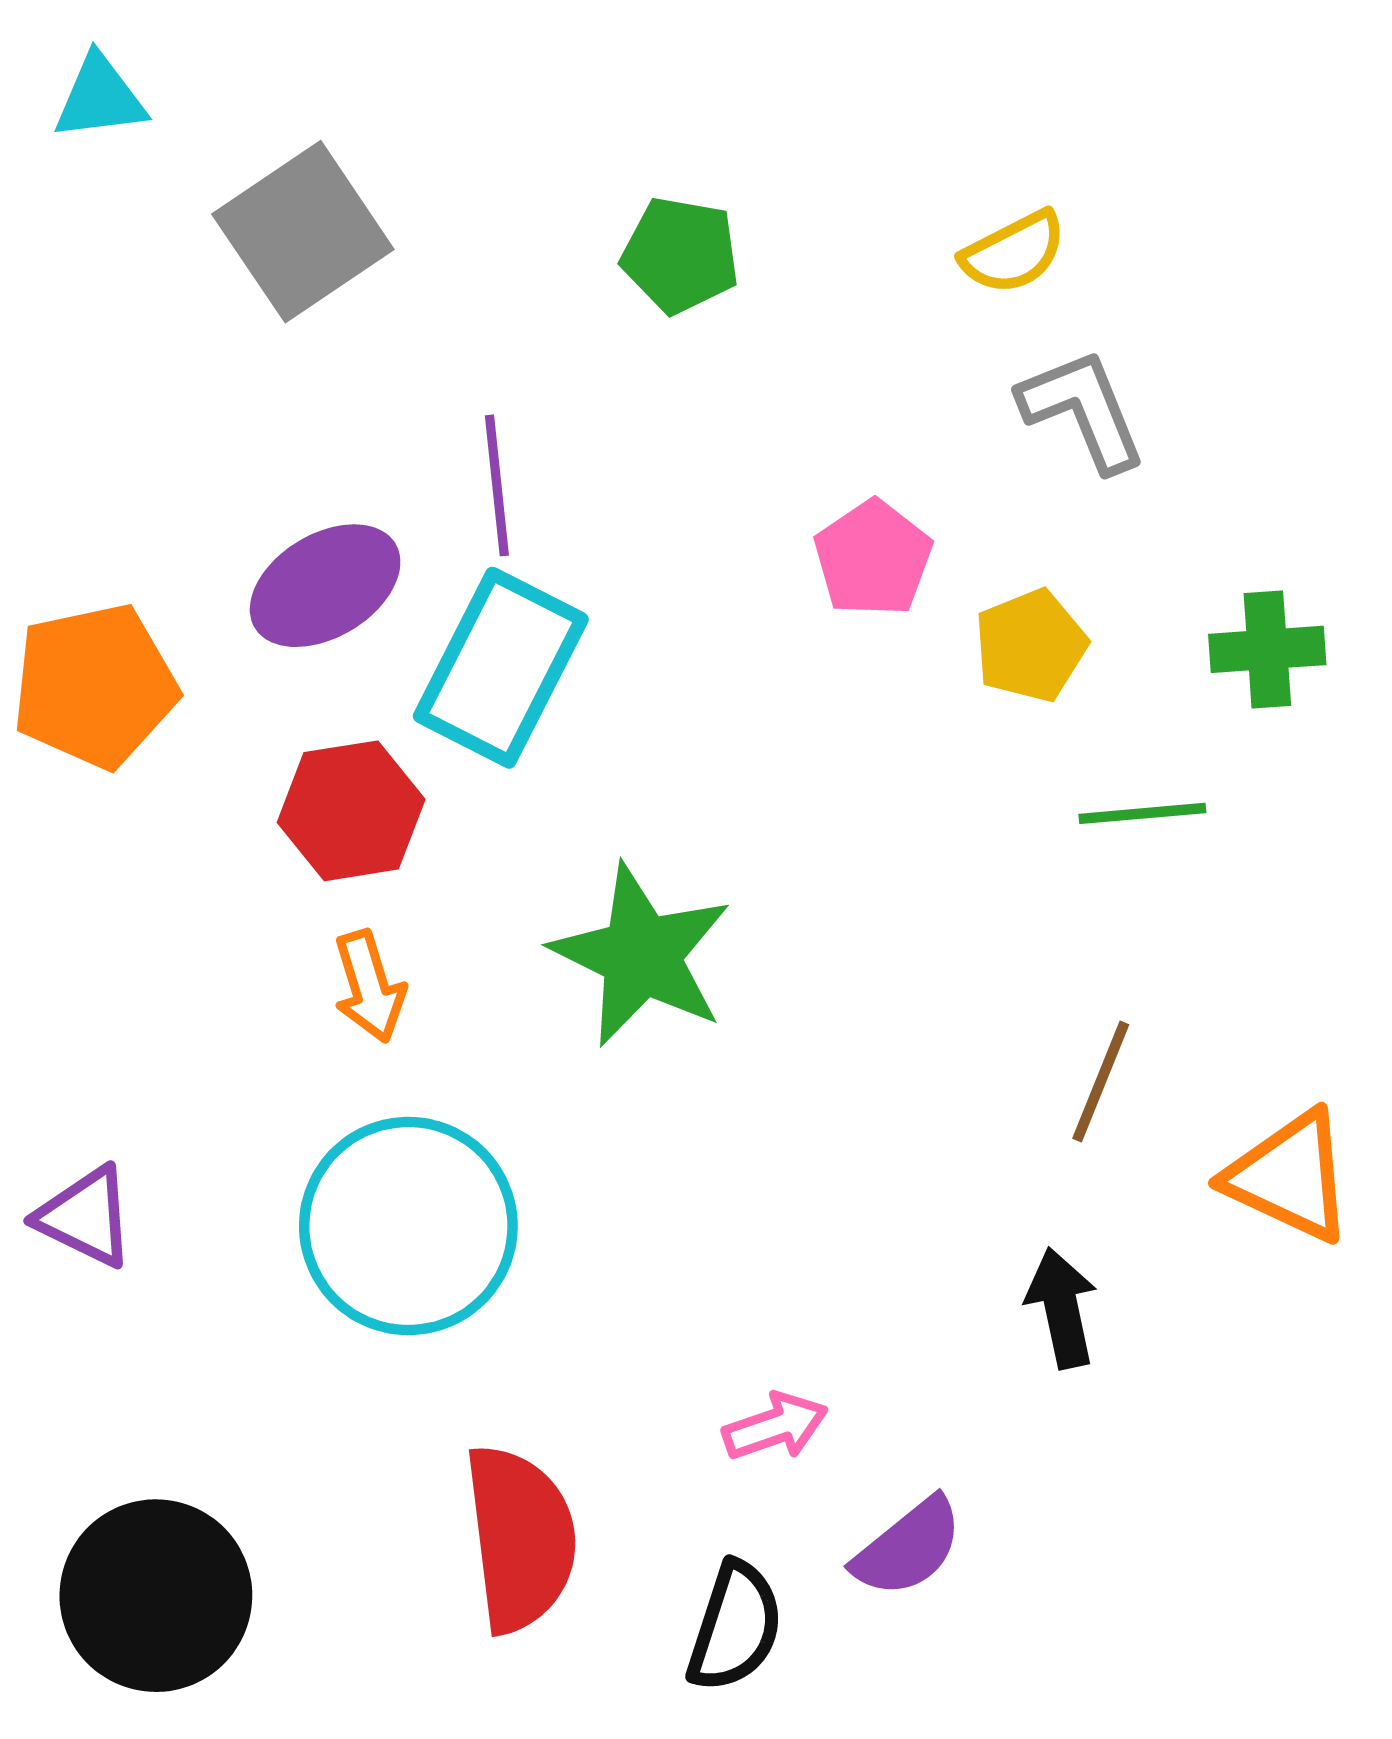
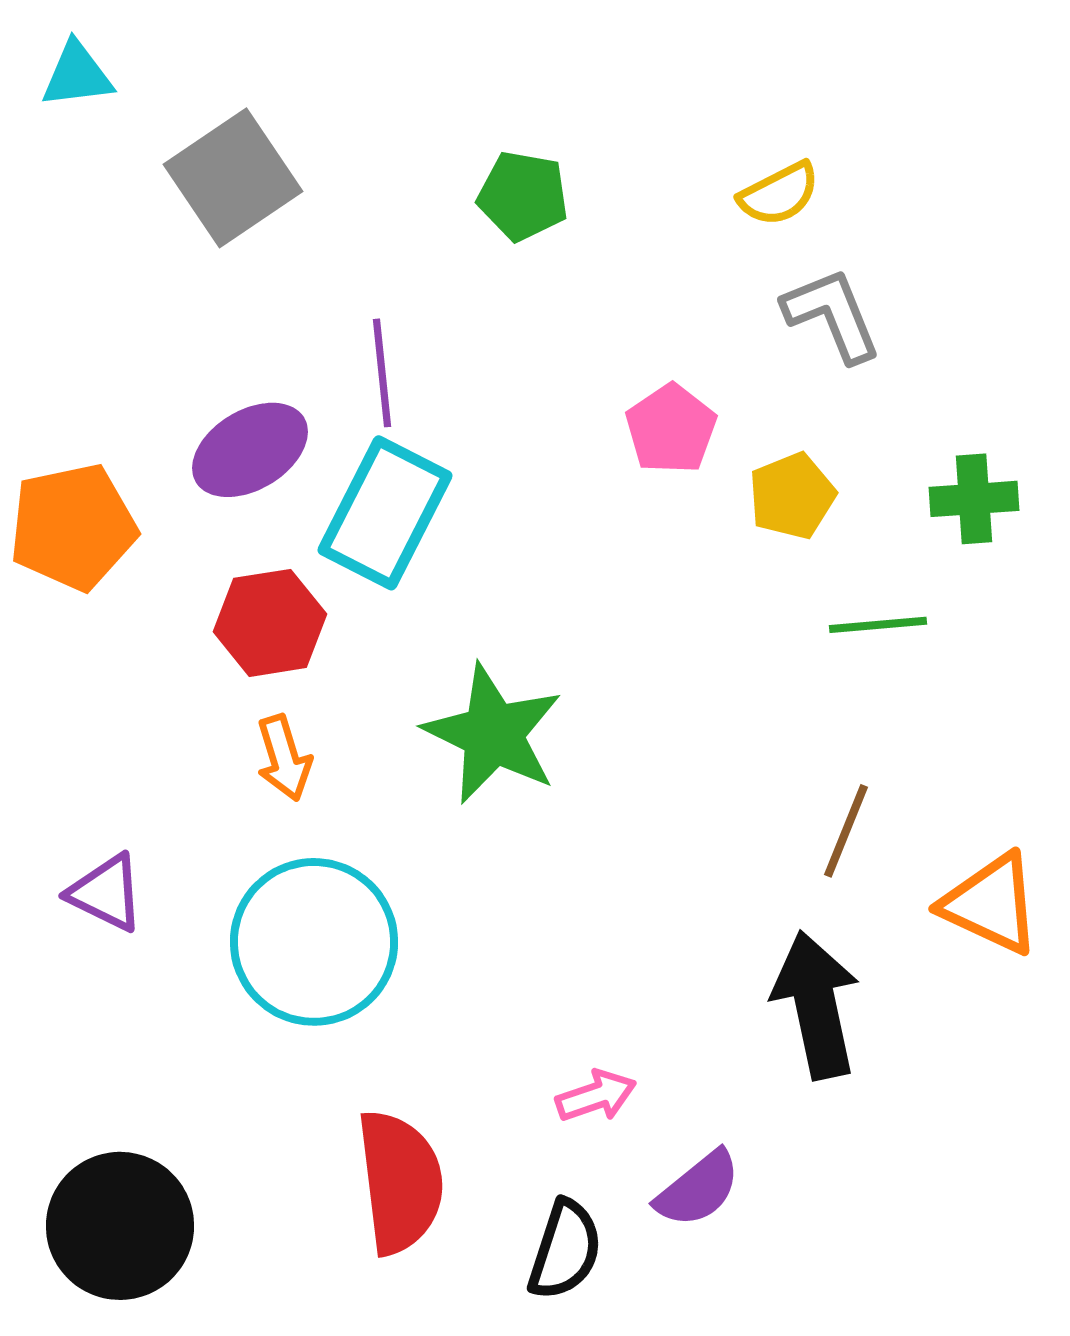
purple triangle: (86, 1217) -> (106, 893), moved
black arrow: (1062, 1308) -> (816, 1005), size x1.6

